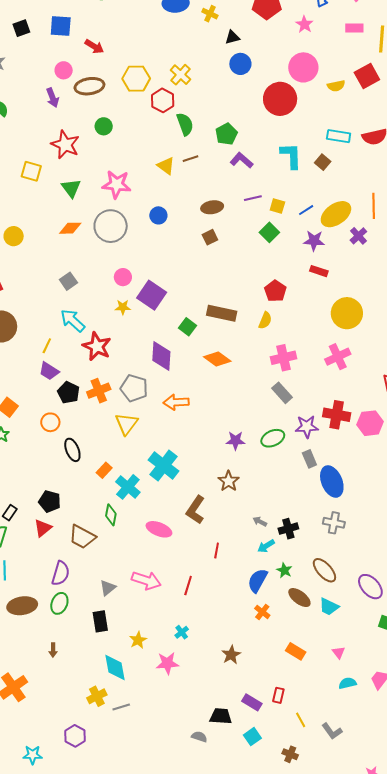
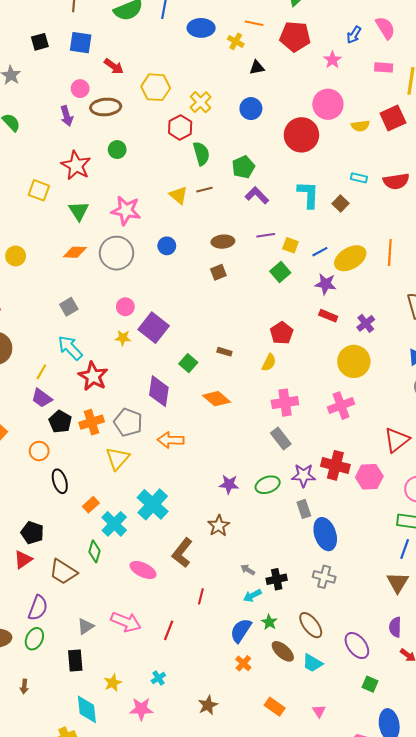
blue circle: (240, 64) -> (251, 109), moved
yellow hexagon: (136, 79) -> (156, 87), moved
cyan rectangle: (339, 136) -> (359, 178), size x0.7
purple cross: (358, 236) -> (366, 323), moved
brown rectangle: (222, 313) -> (224, 352), size x0.5

